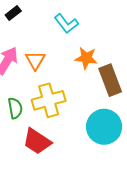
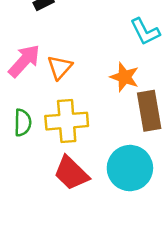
cyan L-shape: (66, 24) -> (145, 32), moved
red trapezoid: (37, 141) -> (71, 173), moved

